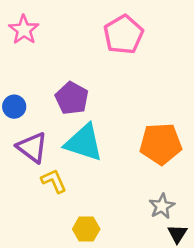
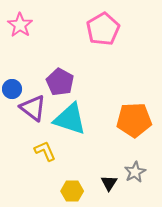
purple triangle: (32, 147) -> (33, 108), moved
black triangle: (177, 234) -> (109, 183), moved

